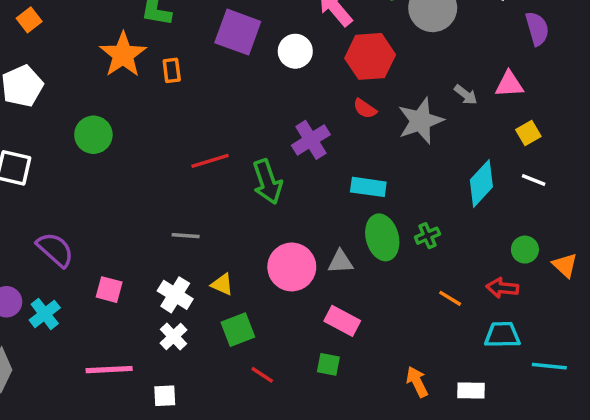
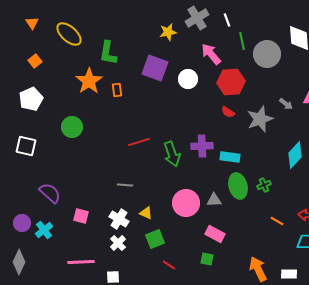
purple cross: (311, 140) -> (202, 146), moved, turned 30
orange arrow: (417, 382) -> (258, 269), size x1.4

